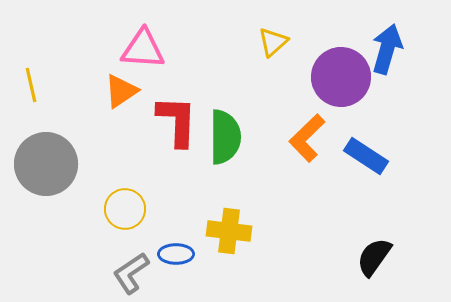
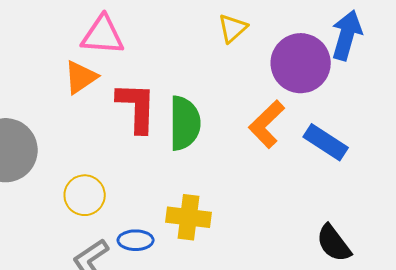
black semicircle: (374, 257) -> (334, 243), turned -72

